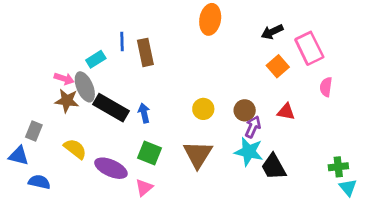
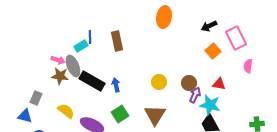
blue line: (122, 41) -> (90, 37), moved
cyan star: (249, 152) -> (210, 105), moved
green square: (150, 153) -> (120, 114), turned 36

